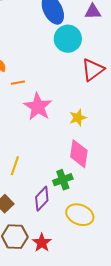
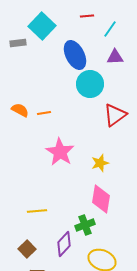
orange line: (18, 83) -> (44, 113), moved
yellow line: (15, 166) -> (37, 211), turned 66

